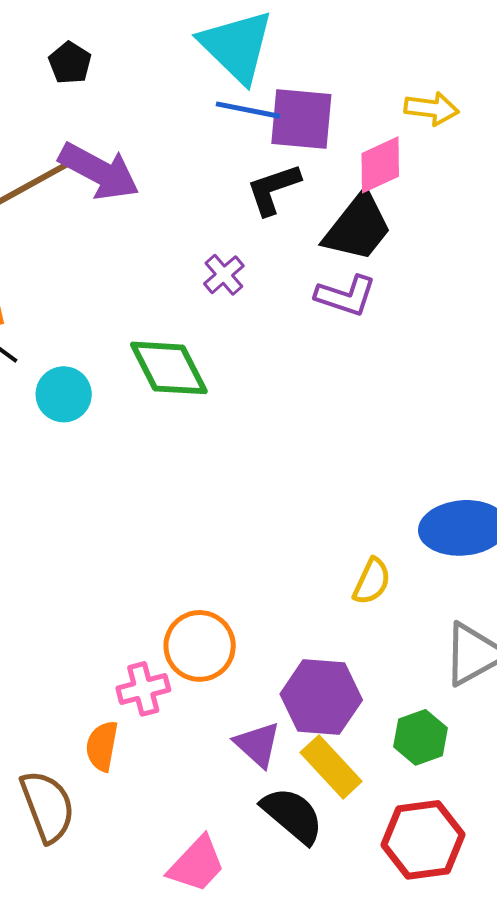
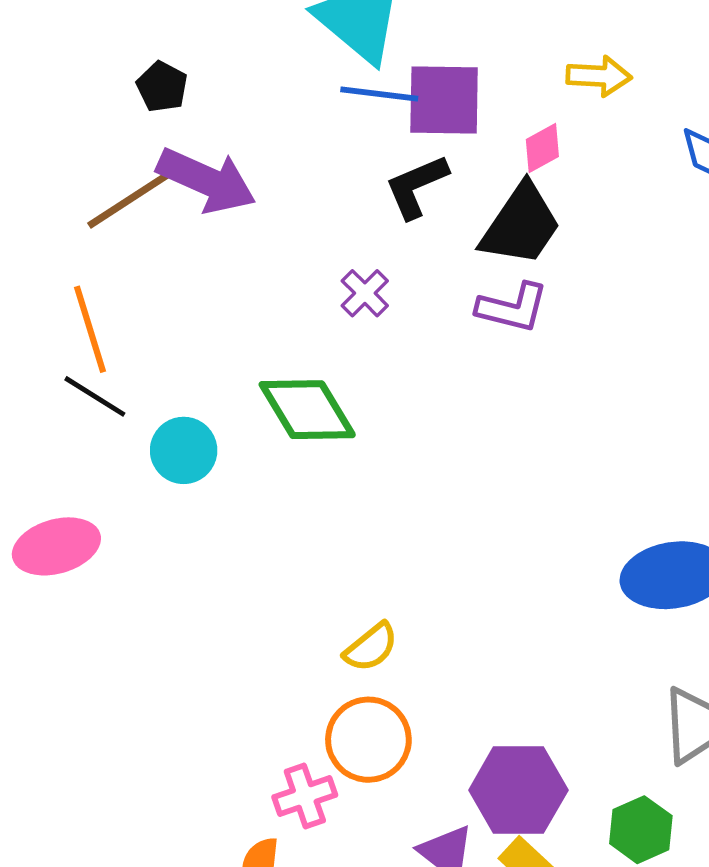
black pentagon: (70, 63) -> (162, 87), moved
pink diamond: (380, 165) -> (542, 148), size x0.7
yellow semicircle: (372, 581) -> (371, 647), moved, turned 30

